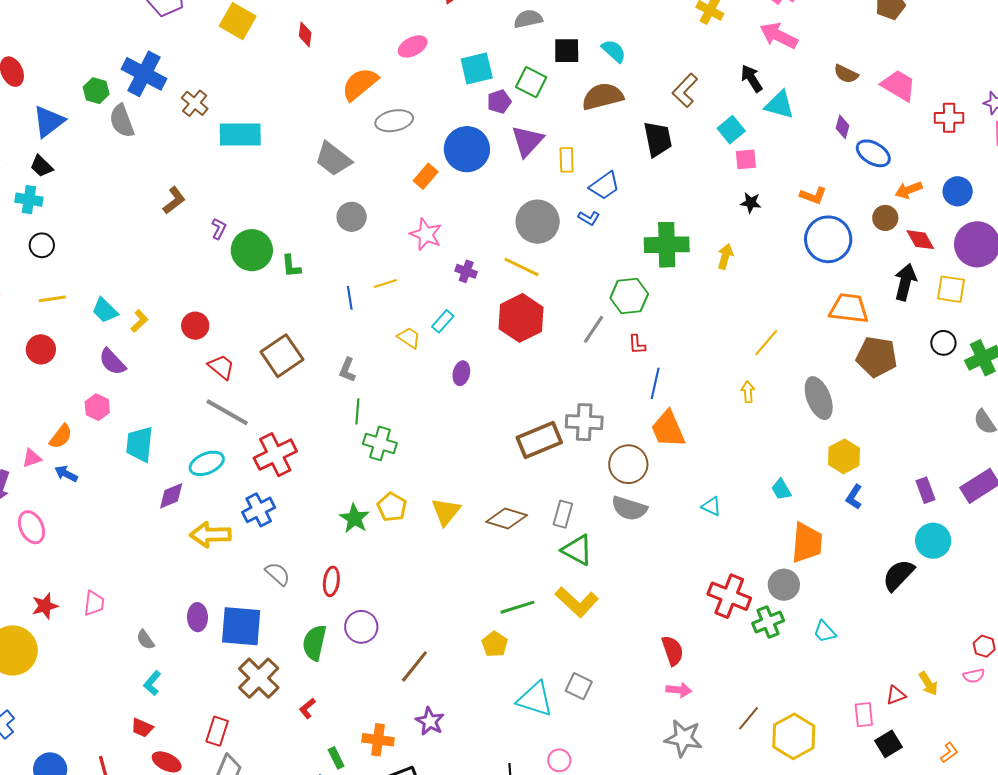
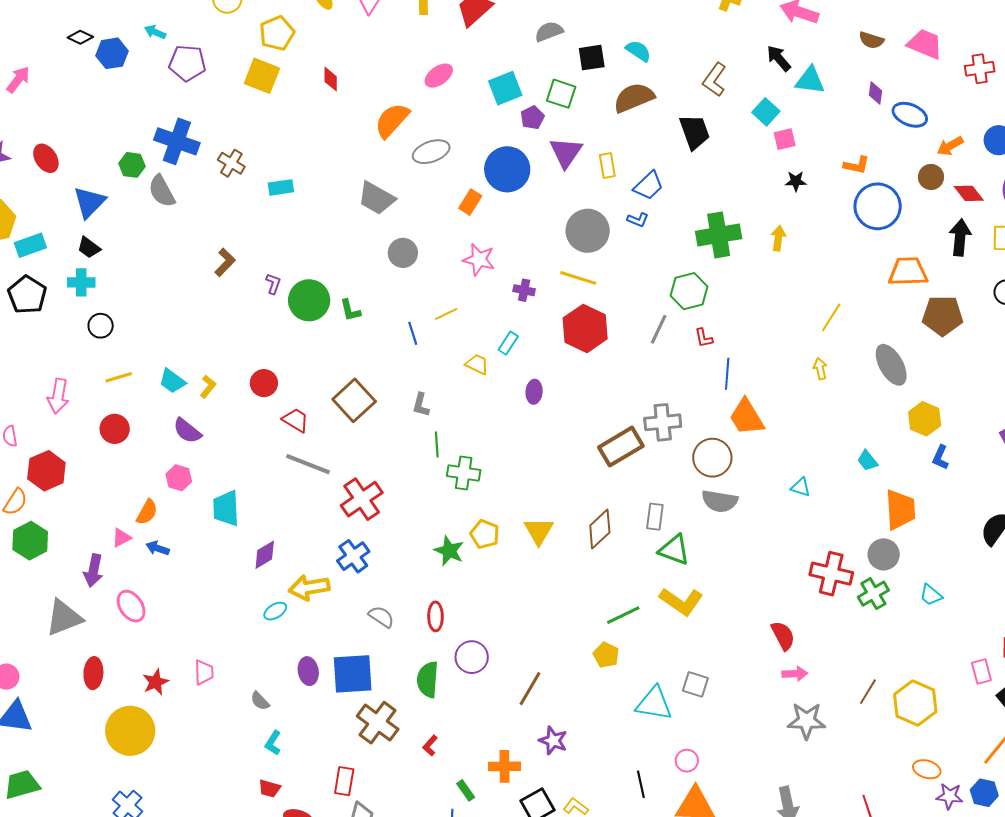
cyan rectangle: (240, 134) -> (281, 187), size x0.6
cyan ellipse: (207, 463) -> (275, 611), moved, size x0.7
brown diamond: (507, 519) -> (600, 529), turned -51

